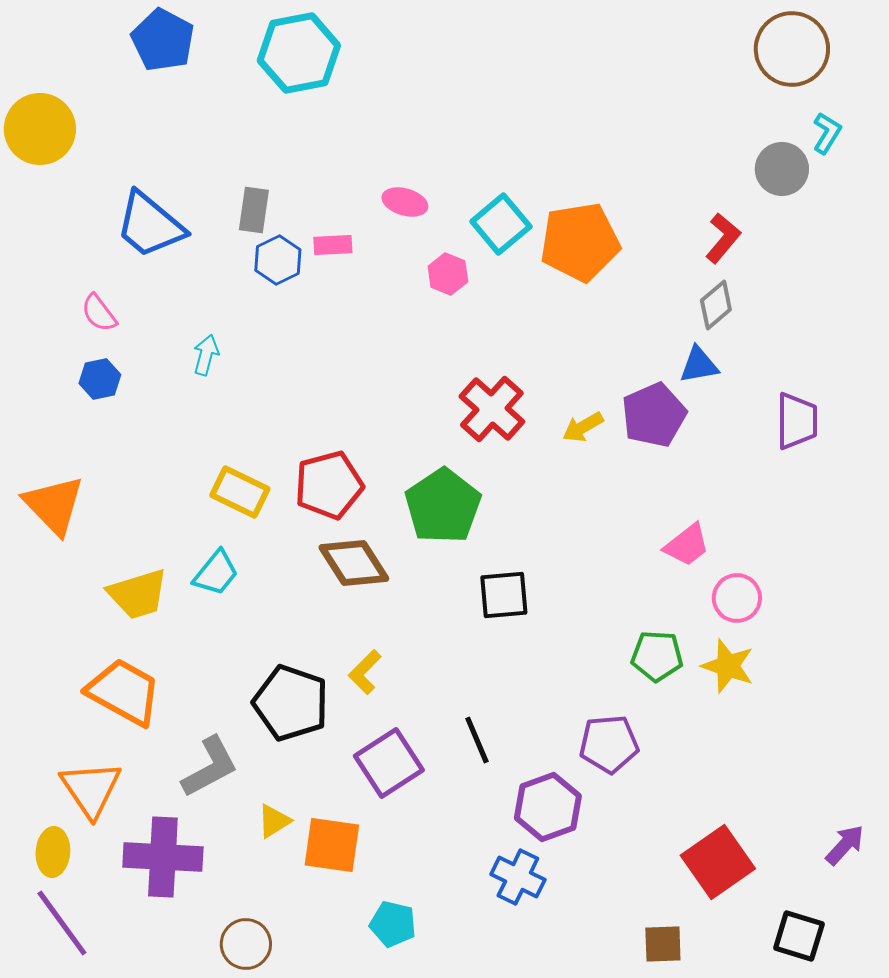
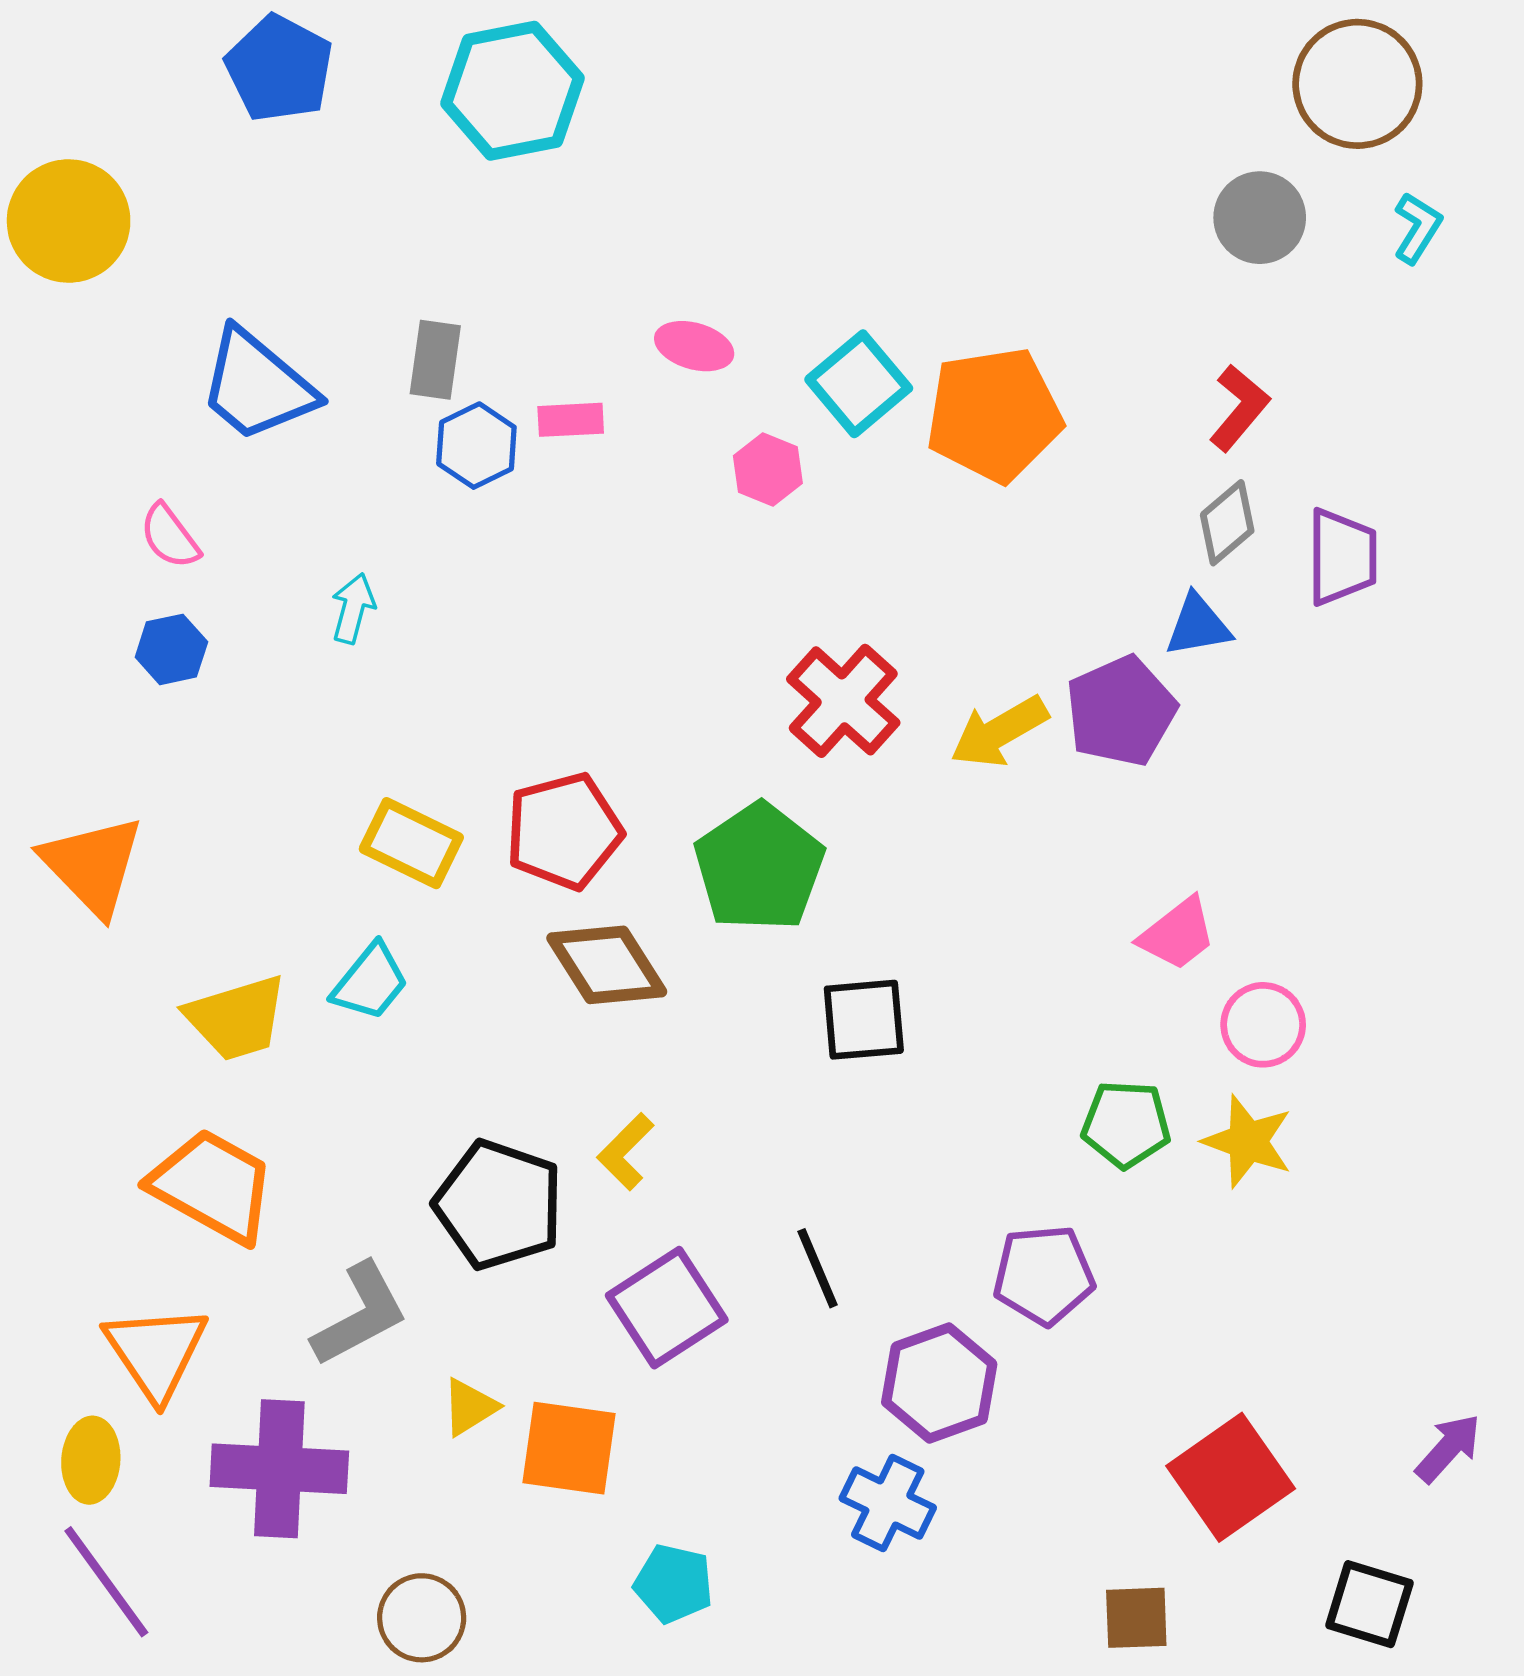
gray circle: (782, 169) -> (1260, 218), moved
purple trapezoid: (797, 421) -> (1342, 557), moved
yellow arrow: (583, 427) -> (999, 732), size x1.4

